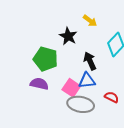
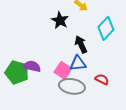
green pentagon: (45, 59) -> (17, 72), moved

